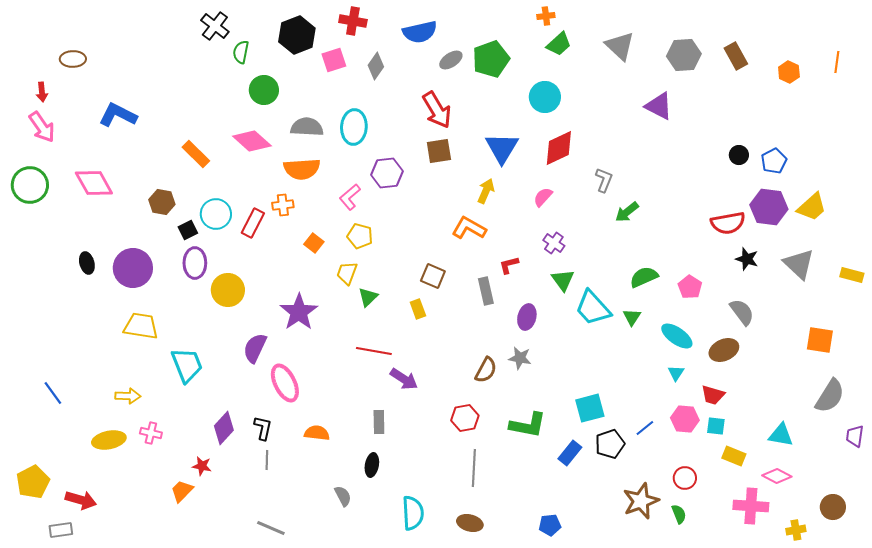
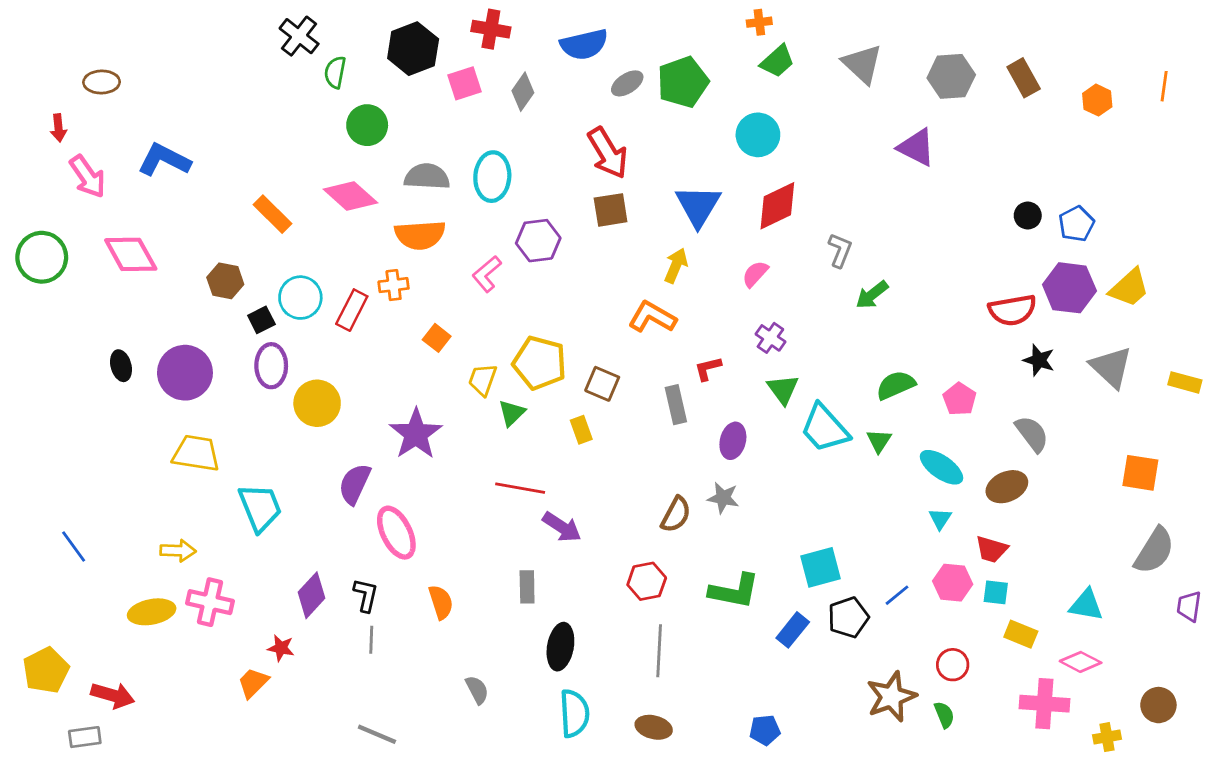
pink arrow: (42, 127) -> (88, 177), moved
yellow pentagon: (360, 236) -> (540, 363), moved, size x1.5
pink cross: (151, 433) -> (210, 602), size x1.5
orange semicircle: (317, 433) -> (441, 602), turned 65
black ellipse: (372, 465) -> (560, 647), moved, size x1.4

